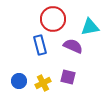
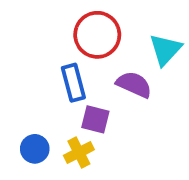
cyan triangle: (90, 27) -> (165, 50), turned -36
purple square: (68, 77) -> (95, 119), moved

